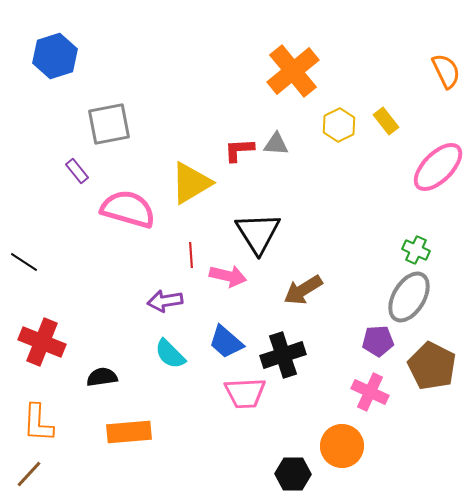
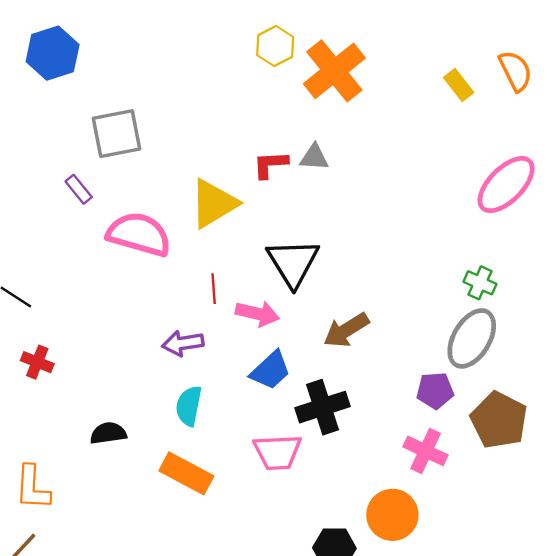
yellow rectangle: (386, 121) -> (459, 85), moved
yellow hexagon: (339, 125) -> (275, 46), moved
red cross: (42, 342) -> (37, 362), moved, size x0.6
blue trapezoid: (226, 342) -> (270, 370), moved, turned -84
cyan semicircle: (170, 354) -> (189, 406), turned 56
orange rectangle: (129, 432) -> (186, 473), moved, turned 33

